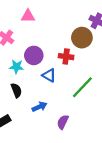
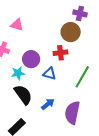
pink triangle: (28, 16) -> (17, 25), turned 32
black semicircle: (16, 90) -> (23, 95), size x1.5
purple semicircle: (63, 122) -> (72, 113), size x1.6

